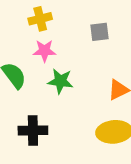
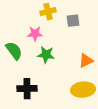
yellow cross: (40, 19) -> (48, 12), moved

